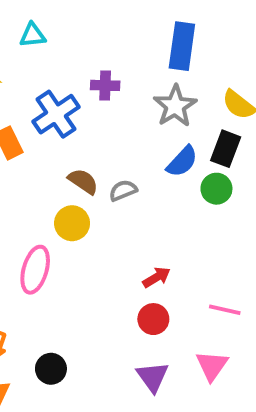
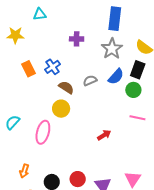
blue cross: (56, 114) -> (53, 67), moved, size x0.7
gray semicircle: (123, 190) -> (90, 81), moved
pink line: (225, 310) -> (137, 118), moved
red circle: (153, 319) -> (78, 179), moved

